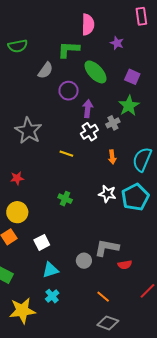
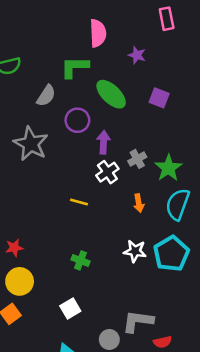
green star: (129, 106) -> (168, 168), moved
gray star: (28, 131) -> (31, 144), moved
red star: (17, 178) -> (14, 248), moved
white square: (42, 242) -> (70, 308), moved

